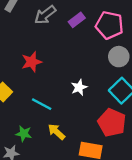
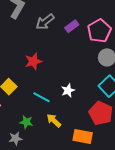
pink pentagon: (109, 25) -> (99, 31), turned 30
white star: (79, 87) -> (68, 90), moved

